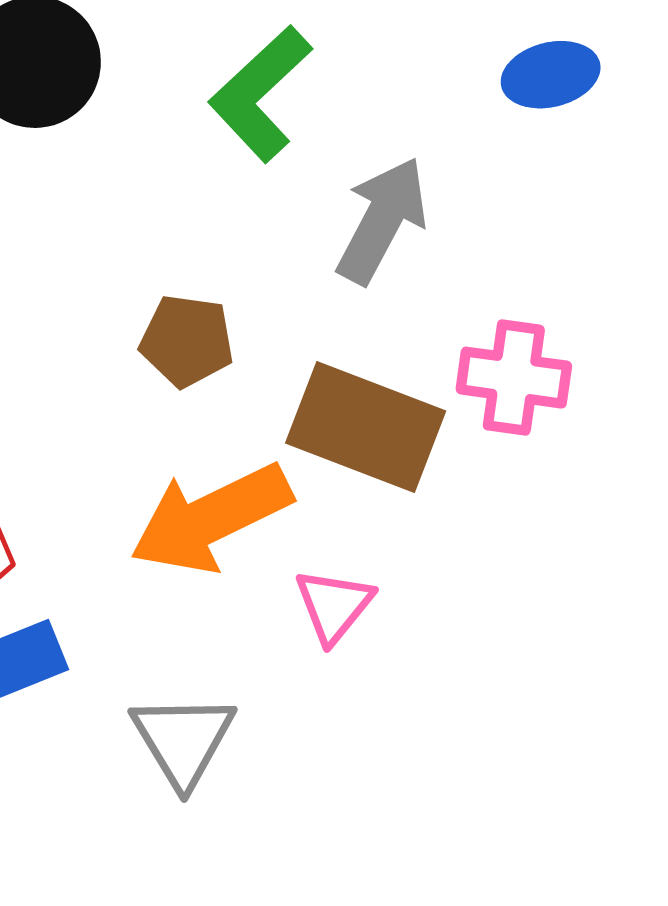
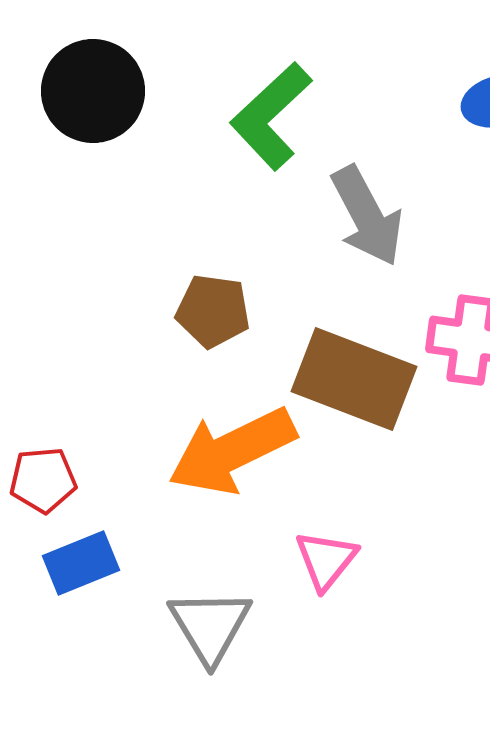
gray arrow: (382, 220) -> (367, 216), turned 124
pink triangle: (334, 606) -> (326, 560), moved

